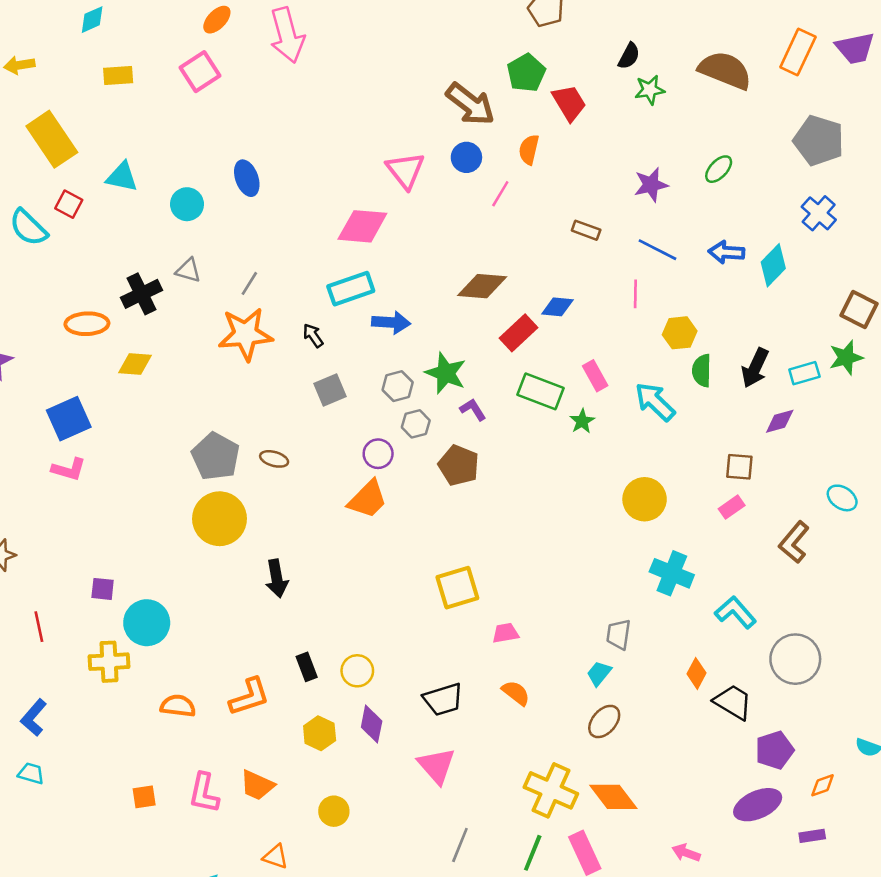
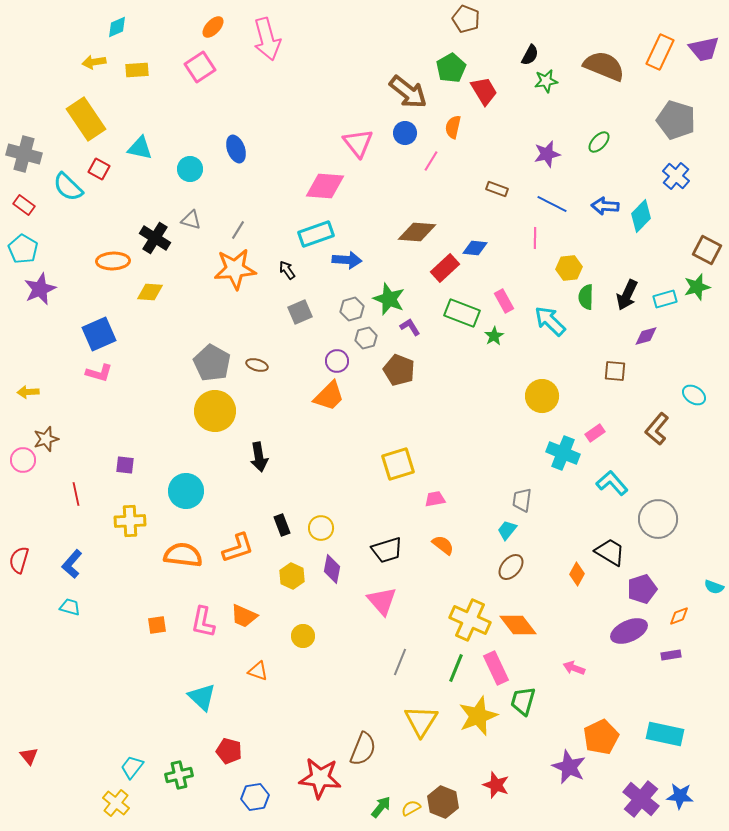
yellow arrow: (19, 65) -> (94, 62), moved
black cross: (142, 294) -> (155, 238), turned -32
pink rectangle: (732, 507) -> (595, 433), moved
cyan circle: (147, 623) -> (186, 491), moved
orange diamond: (697, 673) -> (577, 574), moved
orange semicircle: (178, 706) -> (183, 555), size x1.4

